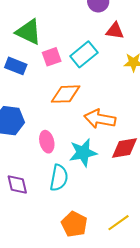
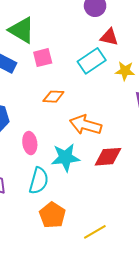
cyan rectangle: (84, 54) -> (92, 61), moved
orange diamond: (66, 94) -> (53, 97), size x0.7
orange pentagon: (74, 224) -> (52, 215), moved

